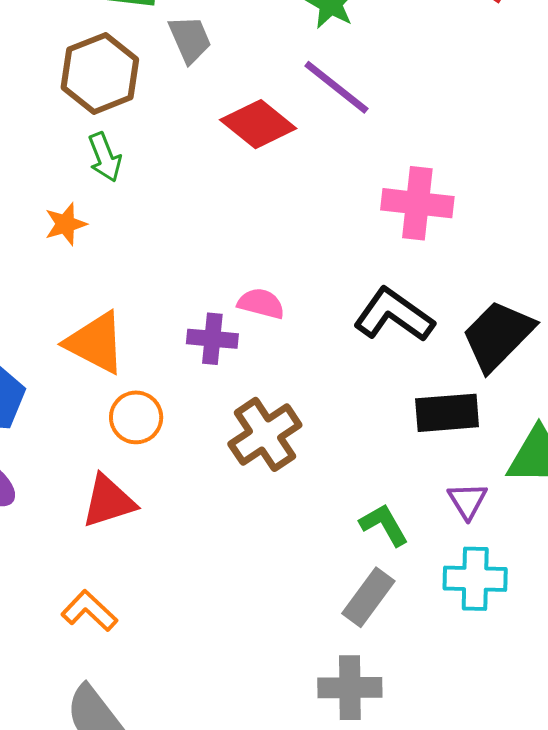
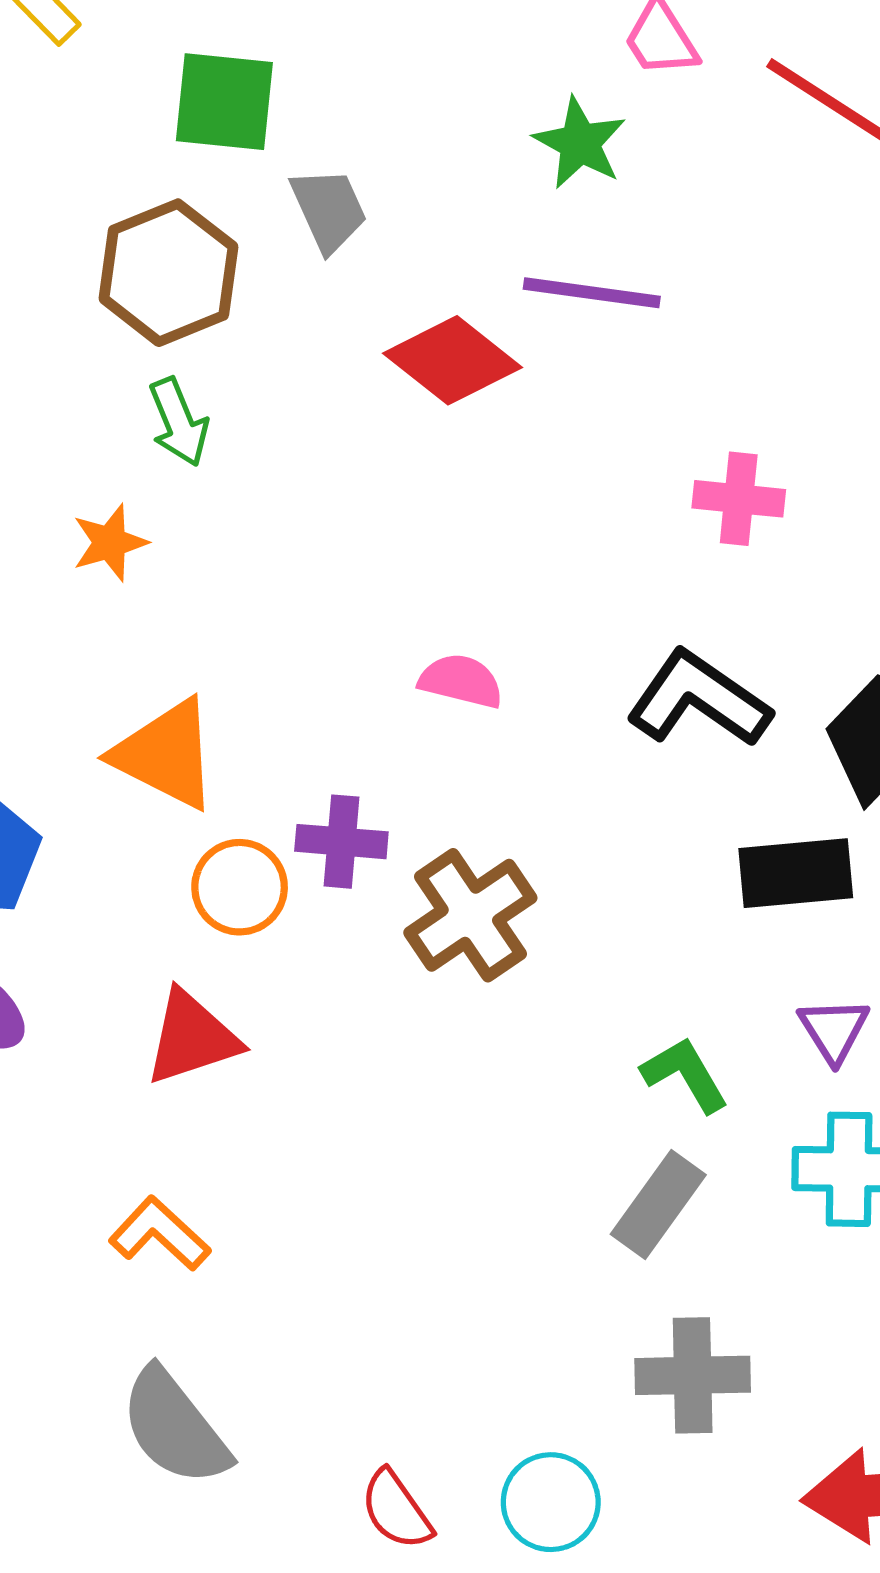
purple line: (336, 87) -> (592, 293), turned -30
pink cross: (417, 203) -> (739, 499), size x0.7
purple cross: (212, 339) -> (341, 842), moved
gray cross: (350, 688) -> (693, 1375), moved

